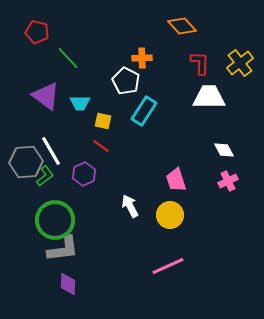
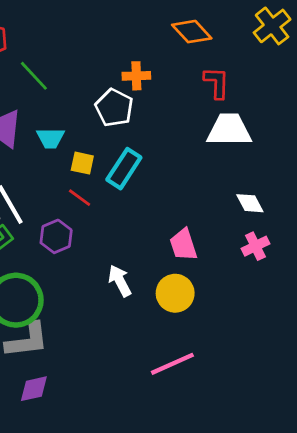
yellow cross: (240, 63) -> (272, 26), moved
cyan rectangle: (144, 111) -> (124, 169), moved
purple diamond: (68, 284) -> (34, 389), turned 75

